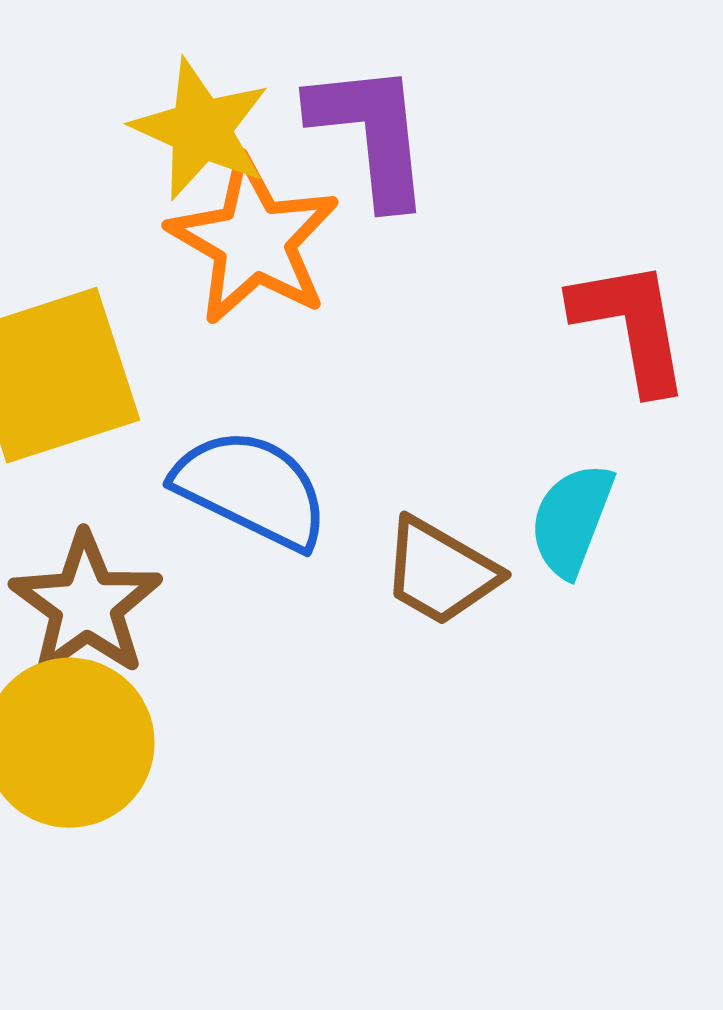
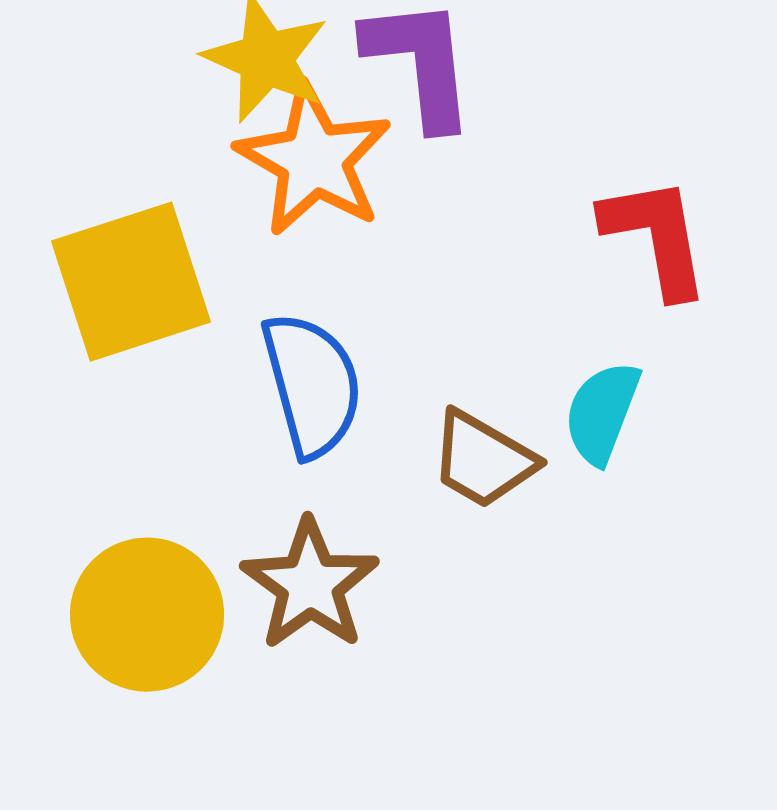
blue semicircle: (252, 489) -> (312, 385), turned 49
brown star: (86, 605) -> (310, 585), moved

